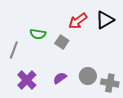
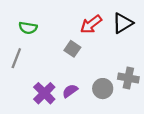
green semicircle: (38, 34) -> (28, 28), moved
purple cross: (27, 80) -> (44, 93), moved
gray cross: (110, 83) -> (128, 78), moved

